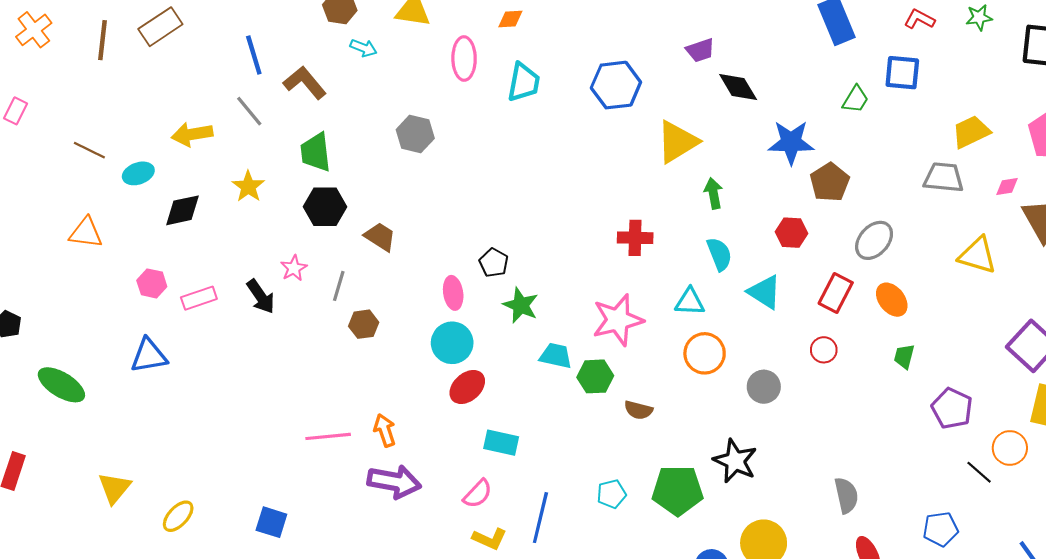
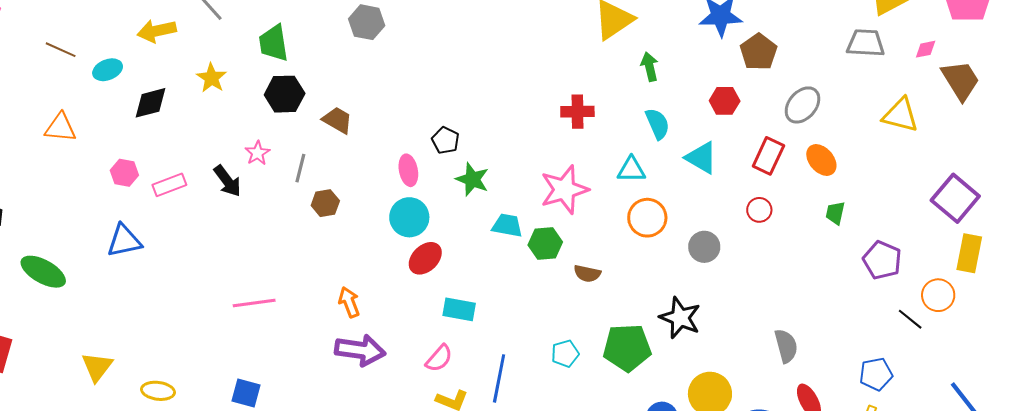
pink line: (328, 436) -> (254, 303), moved
yellow ellipse: (178, 516) -> (158, 391), turned 56

